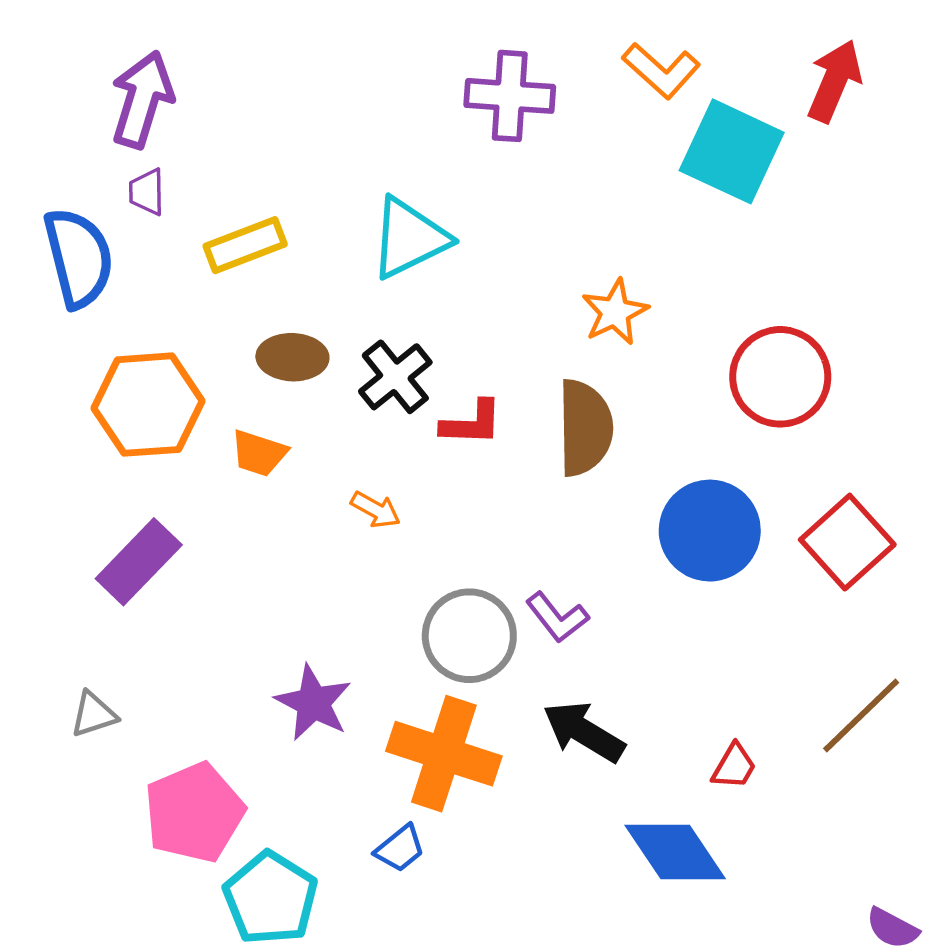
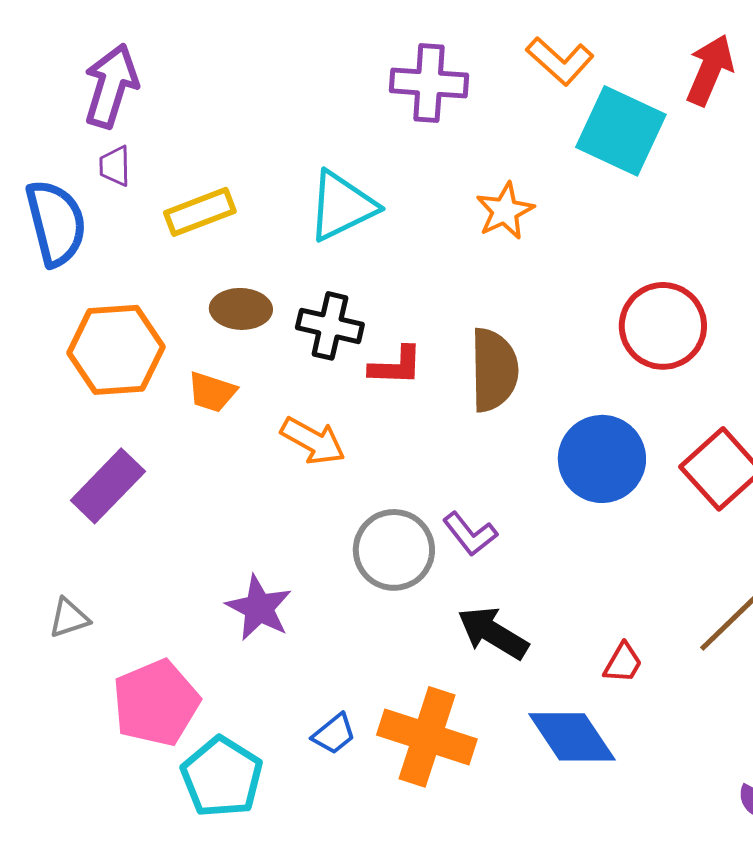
orange star: (615, 312) -> (505, 211), moved
black cross: (395, 377) -> (330, 326), turned -38
orange arrow: (376, 510) -> (313, 441), size x1.5
orange cross: (444, 754) -> (427, 737), moved

